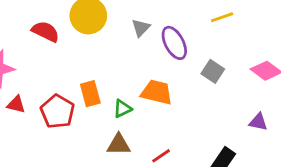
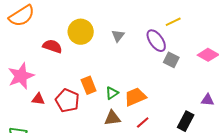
purple ellipse: (174, 43) -> (156, 41), moved
orange trapezoid: (157, 92) -> (135, 97), moved, turned -30
purple triangle: (258, 122) -> (208, 100), moved

